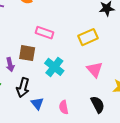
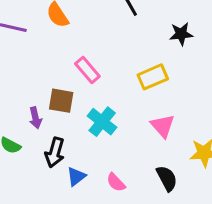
pink rectangle: (45, 33) -> (87, 70), turned 30
blue triangle: (37, 103) -> (76, 176), turned 32
pink semicircle: (64, 107) -> (116, 182), turned -32

